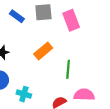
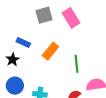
blue rectangle: (17, 16) -> (23, 42), moved

